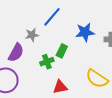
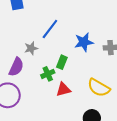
red triangle: (60, 87) -> (63, 89), moved

